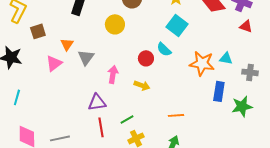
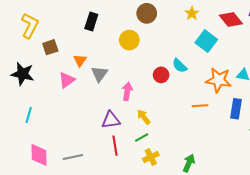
cyan square: (177, 25) -> (206, 41), moved
yellow arrow: (142, 85) -> (144, 117), moved, turned -147
orange line: (176, 115) -> (200, 106), moved

